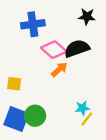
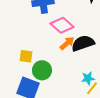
black semicircle: (77, 48) -> (83, 43), moved
green circle: (35, 116) -> (42, 70), moved

